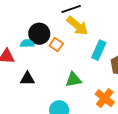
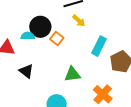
yellow arrow: (77, 26) -> (79, 21), size x0.6
black triangle: (27, 79) -> (26, 71), turned 35

